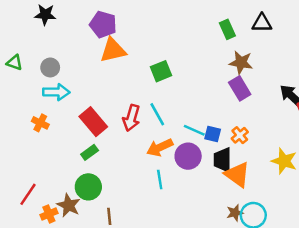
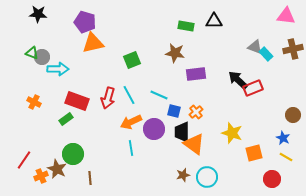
green rectangle: (227, 29) -> (186, 26), turned -56
green triangle: (14, 63) -> (32, 53), moved
brown star: (241, 63) -> (175, 53), moved
purple rectangle: (240, 88) -> (196, 74), turned -66
cyan arrow: (56, 92) -> (58, 69), moved
red rectangle: (93, 122) -> (77, 101), turned -30
cyan line: (194, 130) -> (159, 95), moved
green rectangle: (90, 152) -> (66, 119), moved
brown star: (235, 213) -> (183, 175), moved

